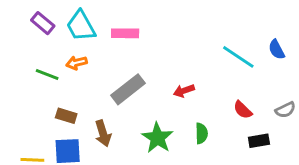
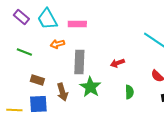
orange arrow: (76, 63) -> (57, 44), moved
gray rectangle: (128, 89) -> (79, 62), turned -50
green star: (157, 138) -> (90, 87), moved

